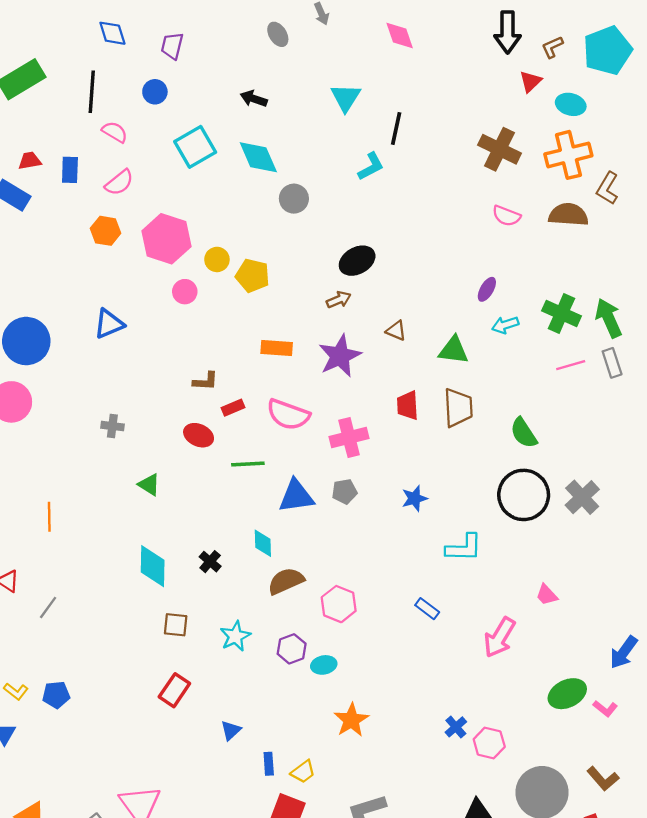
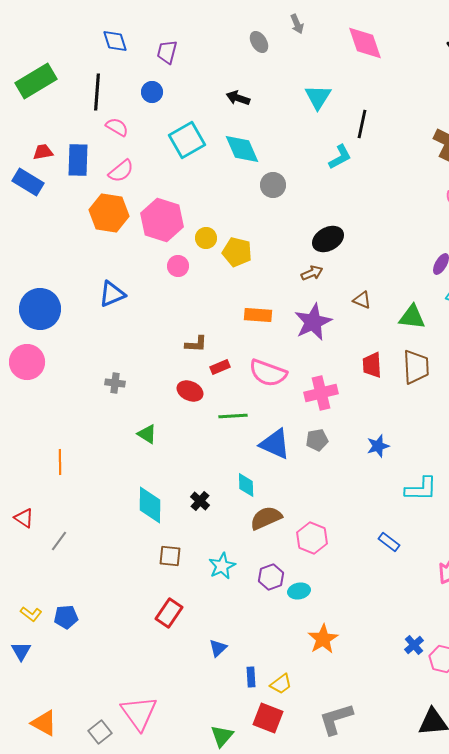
pink diamond: (400, 35) -> (365, 43), size x1.4
blue rectangle: (70, 170) -> (78, 160), size x1.4
orange hexagon: (106, 231) -> (109, 213), size x1.5
blue triangle: (296, 496) -> (275, 444), turned 32

